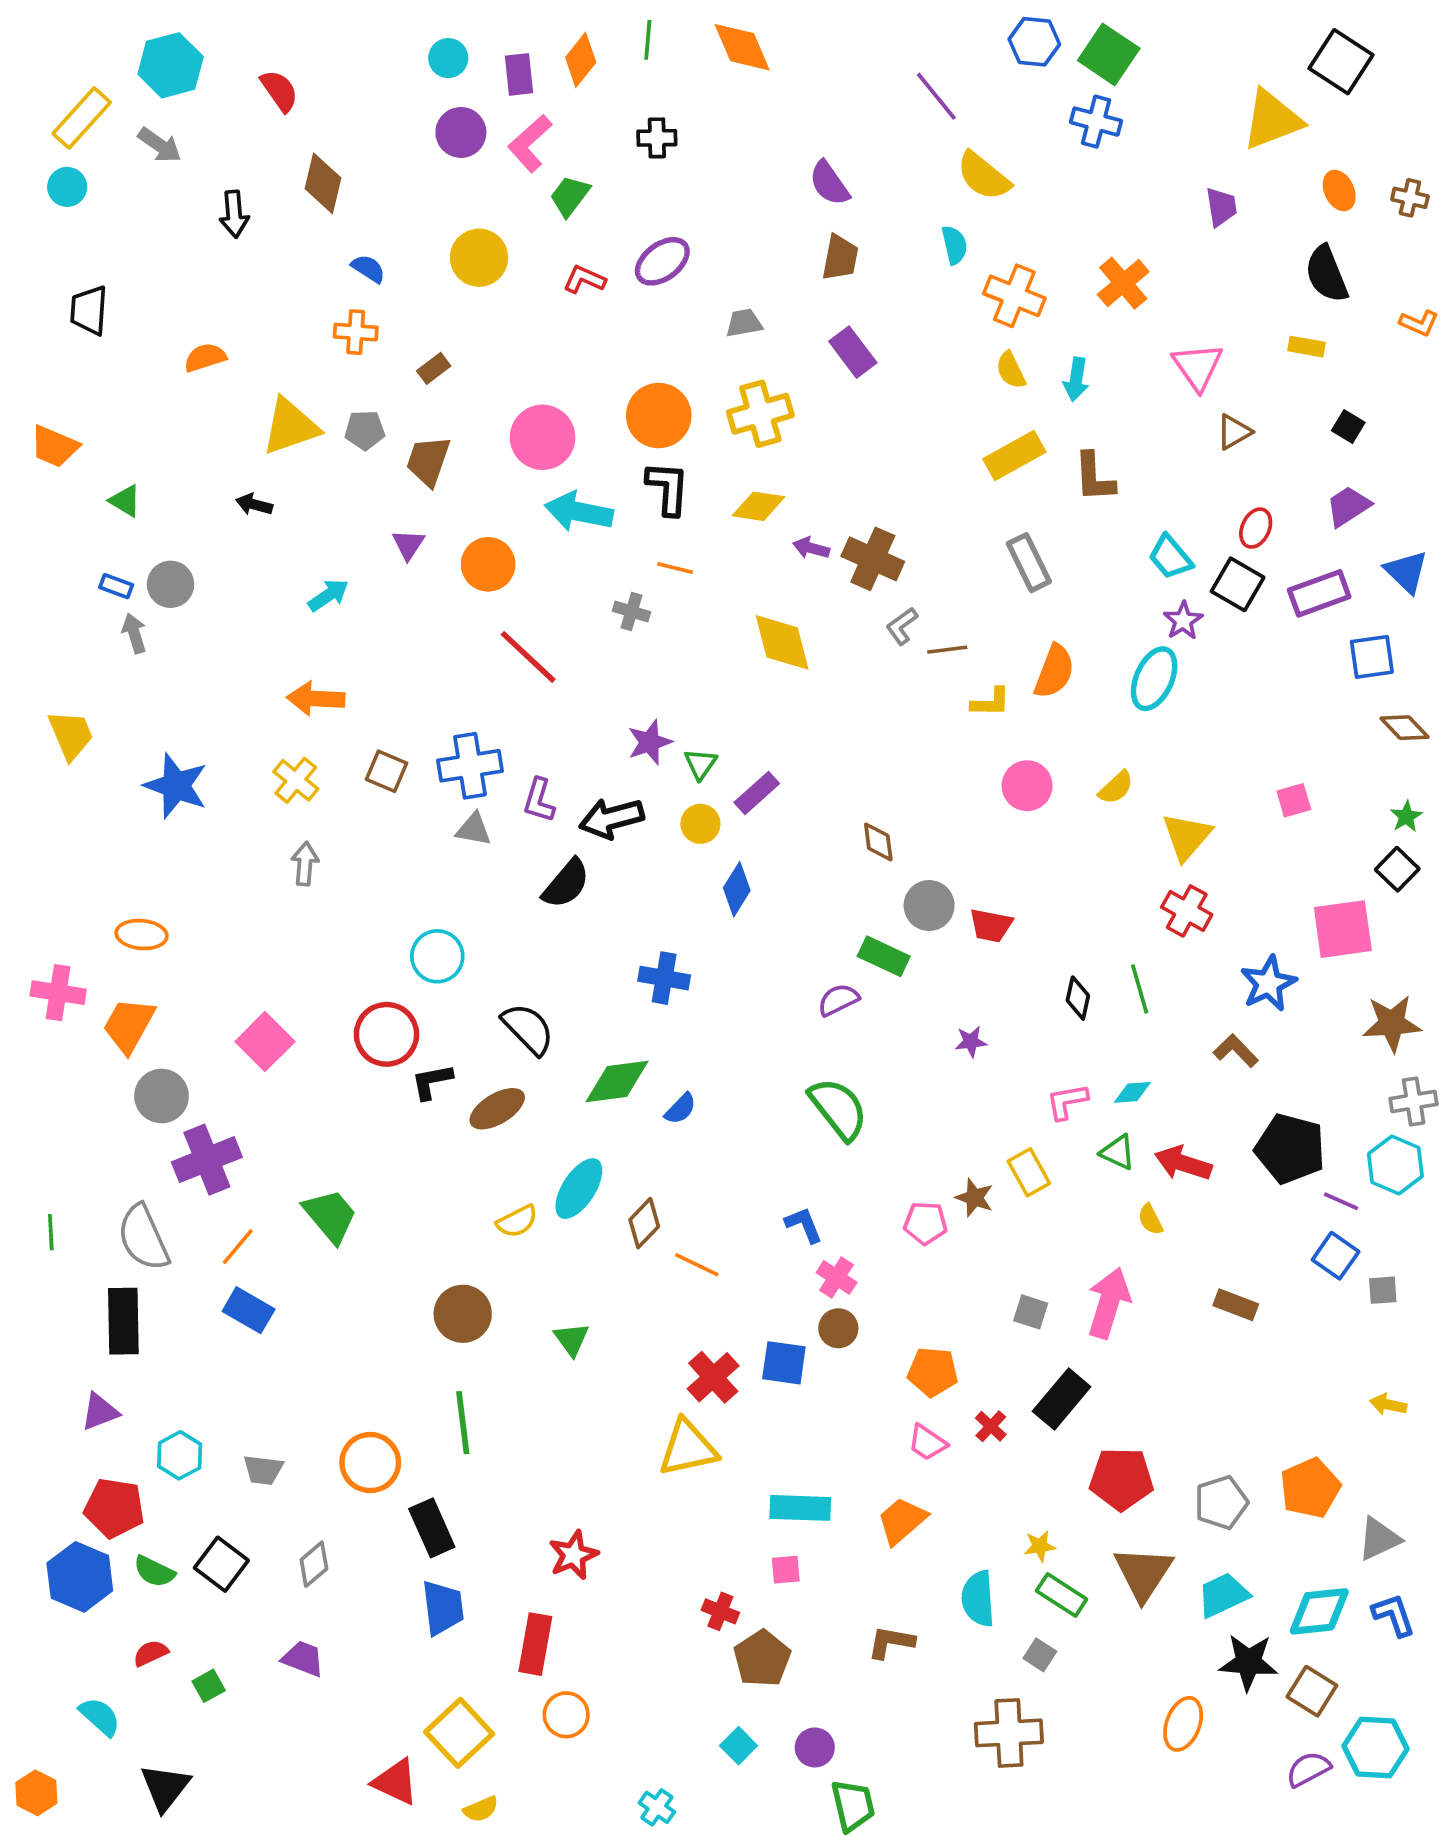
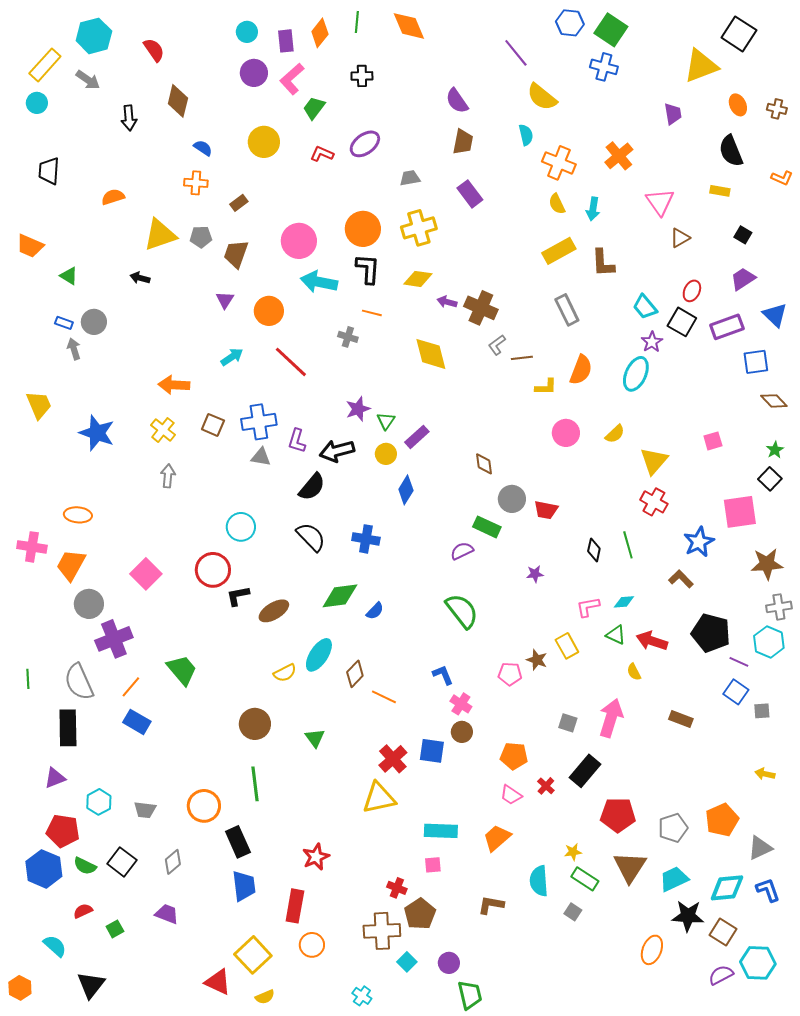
cyan arrow: (328, 595) -> (232, 357), moved
black semicircle: (528, 1029) -> (311, 537), moved
brown cross: (1009, 1733) -> (382, 931), moved

